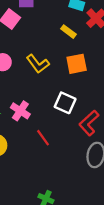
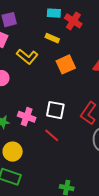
yellow L-shape: (38, 64) -> (27, 57), moved
white square: (65, 103) -> (55, 110), moved

